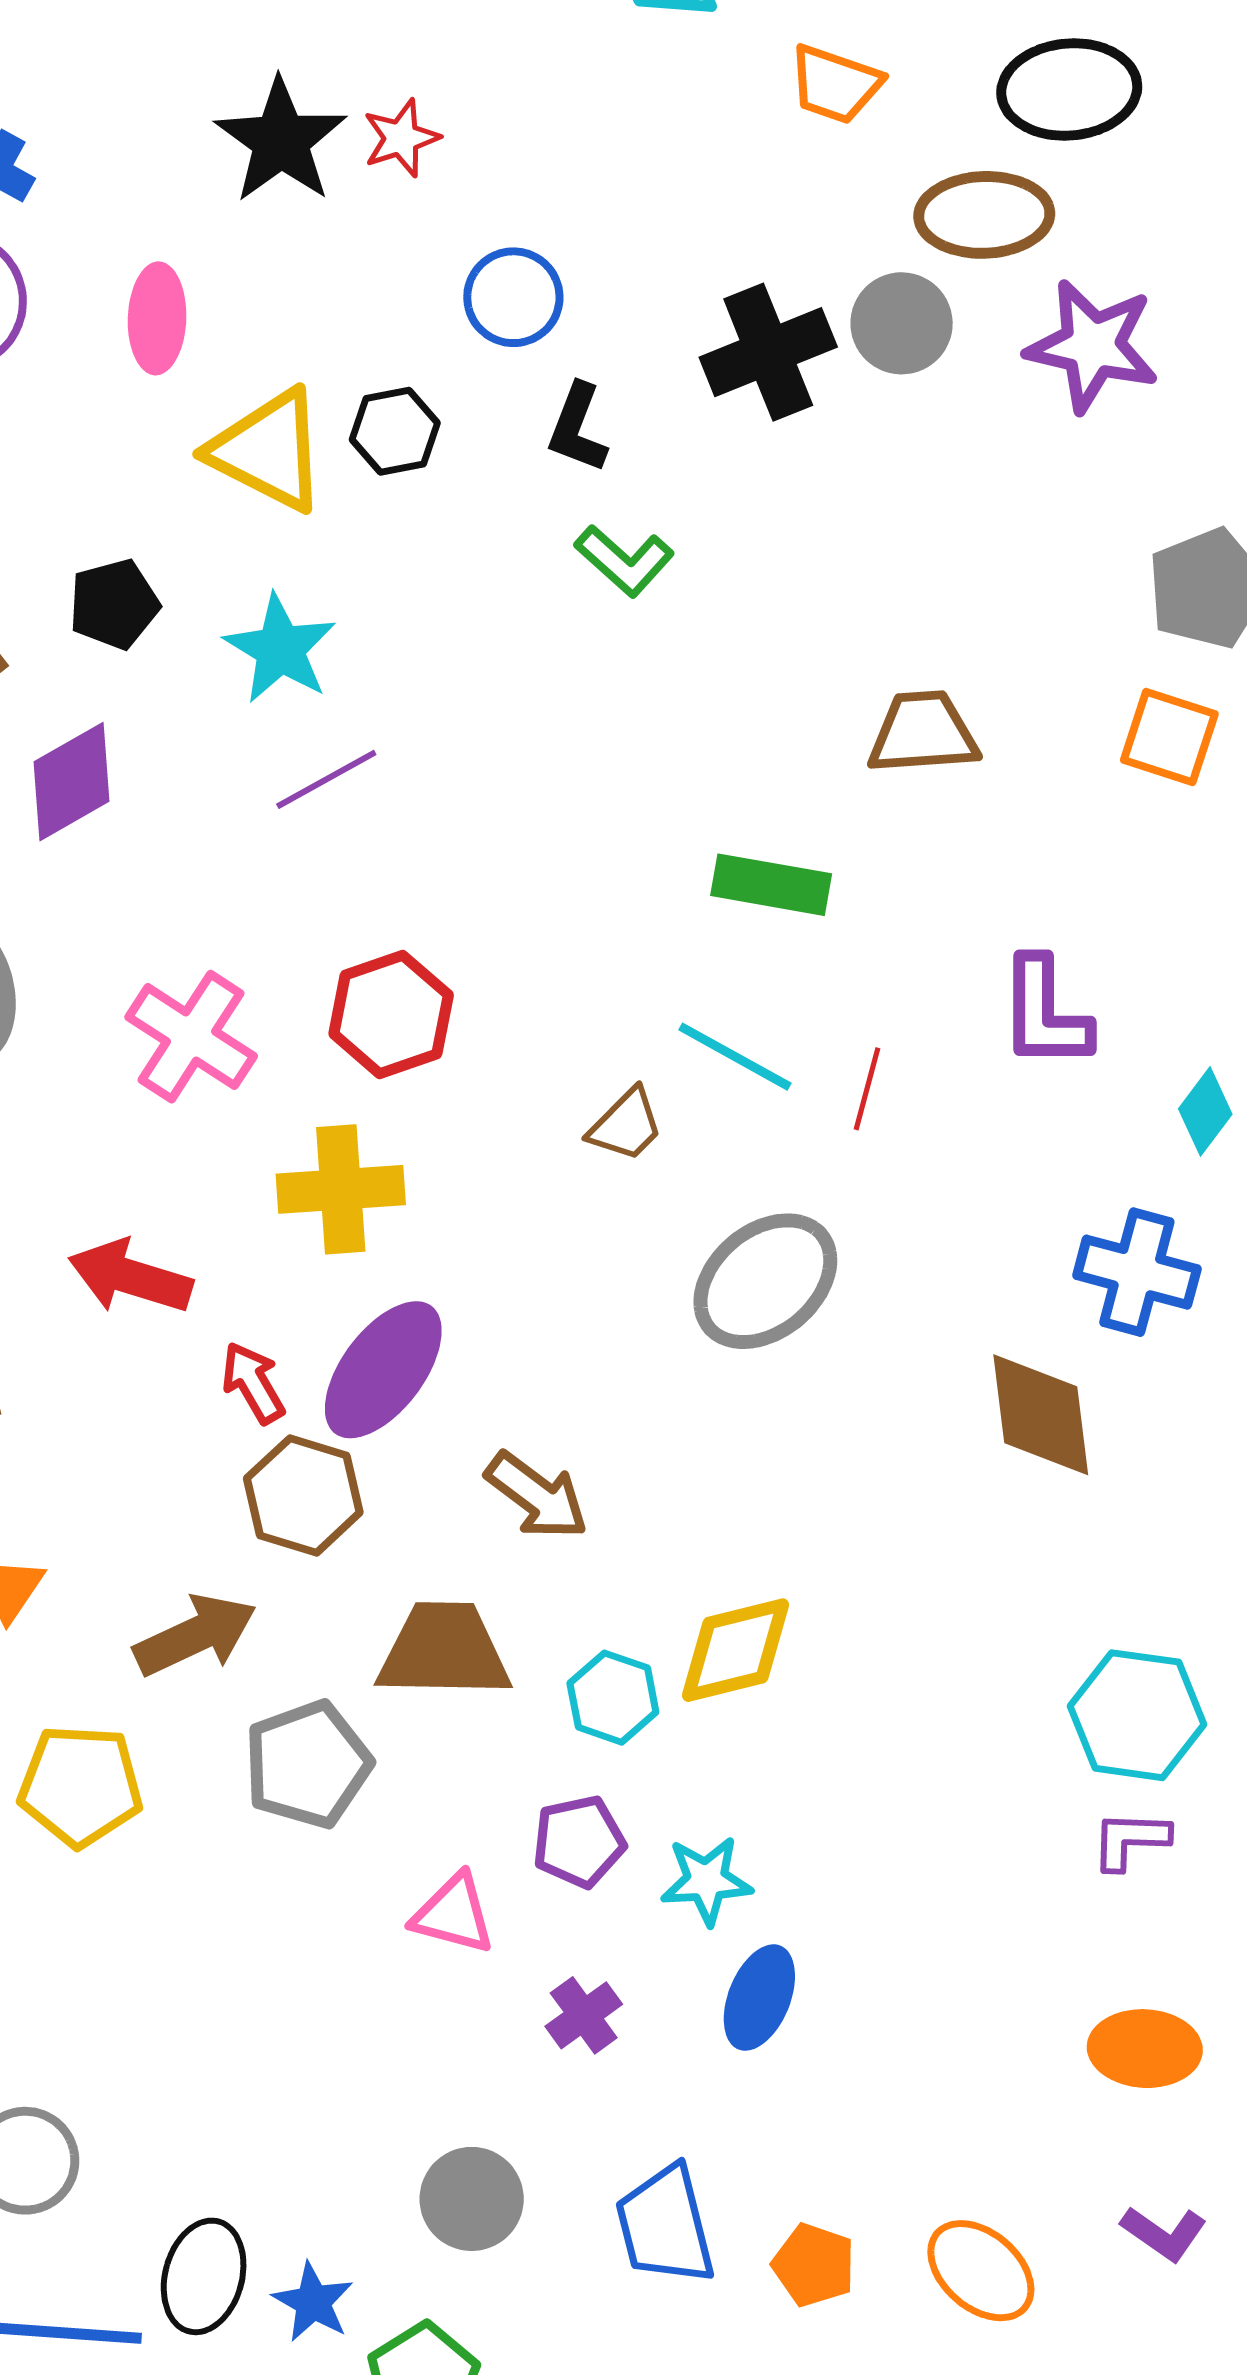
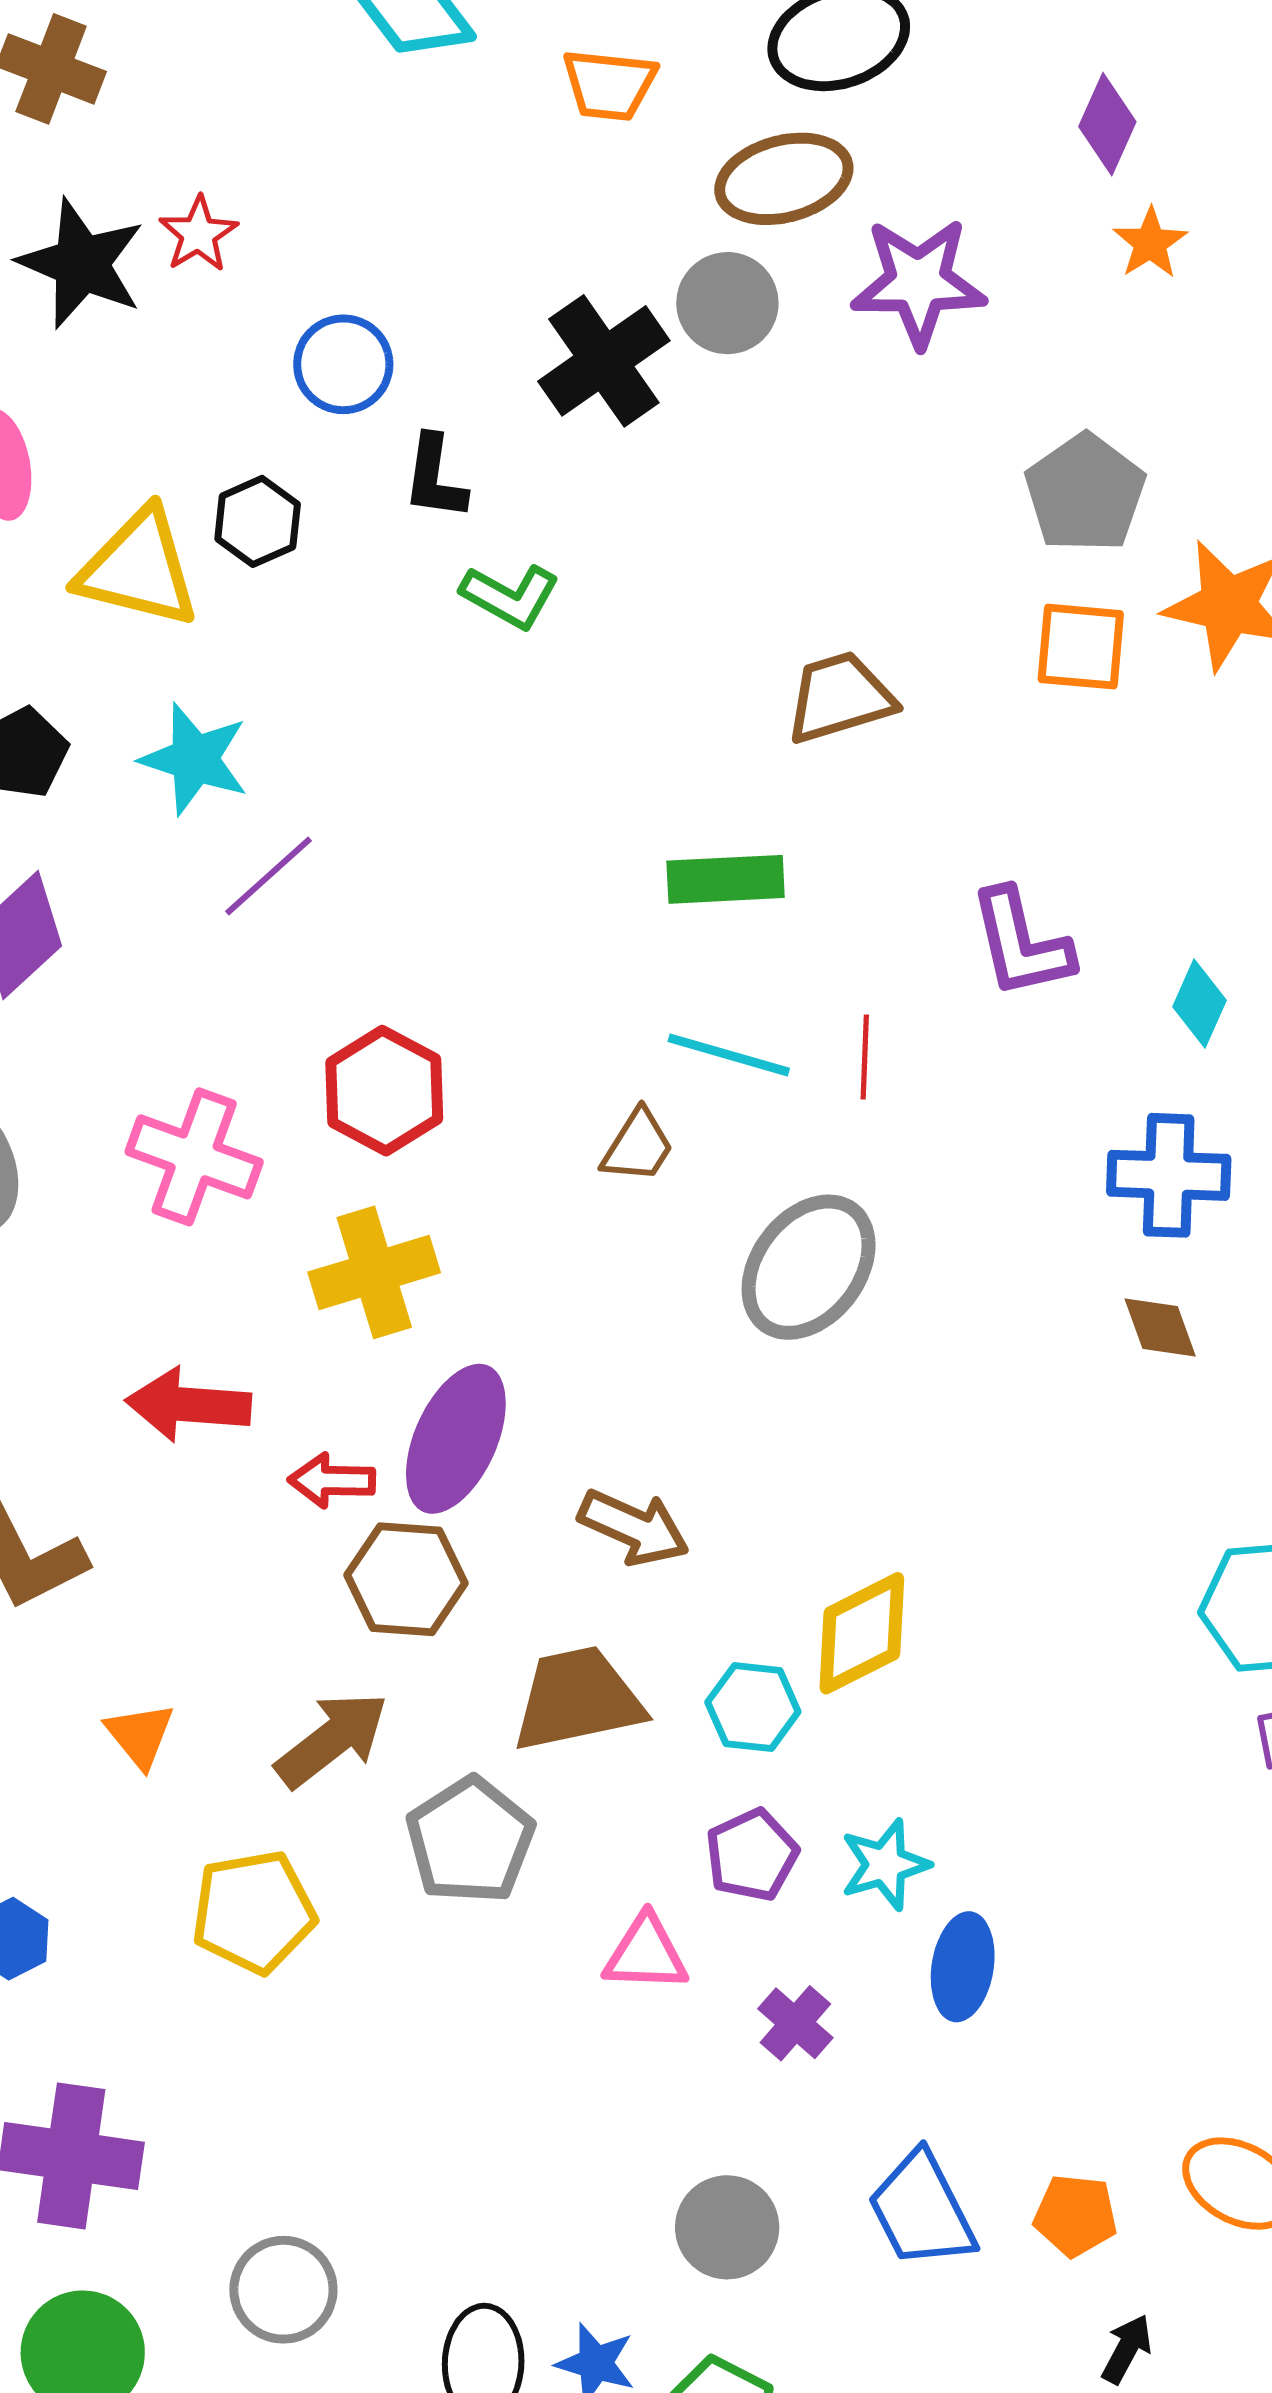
red arrow: (253, 1383) -> (332, 1480), turned -46
brown diamond: (1041, 1415) -> (1160, 1327), moved, size x0.6

